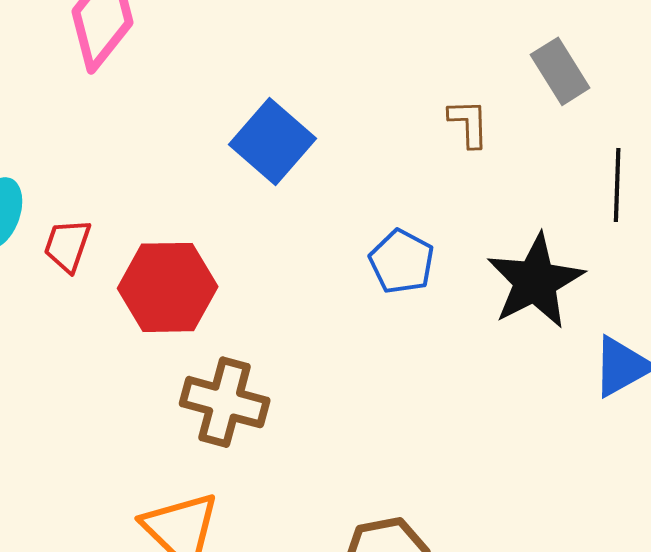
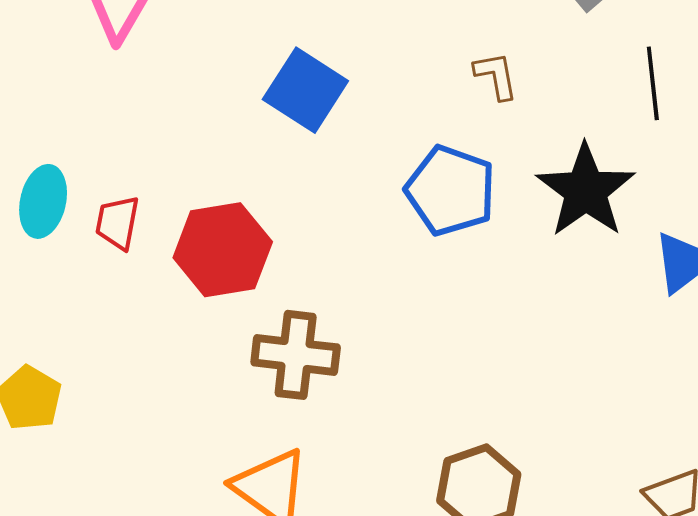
brown L-shape: (469, 123) -> (496, 76), moved
blue pentagon: (402, 262) -> (451, 190), size x1.4

